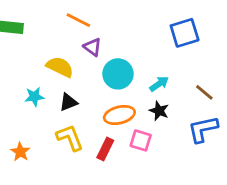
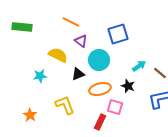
blue square: (185, 33) -> (118, 34), moved
cyan arrow: (159, 84) -> (139, 66), moved
black triangle: (68, 102) -> (78, 74), moved
red rectangle: (105, 149) -> (100, 122), moved

